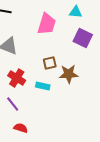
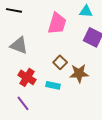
brown square: (50, 63) -> (60, 62), turned -32

